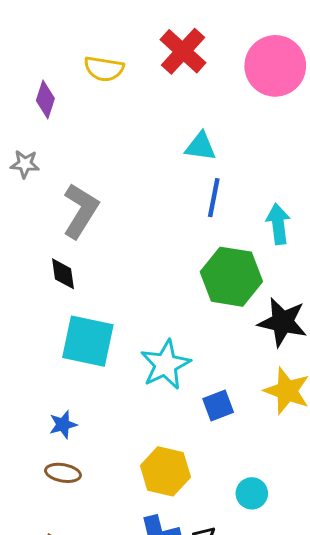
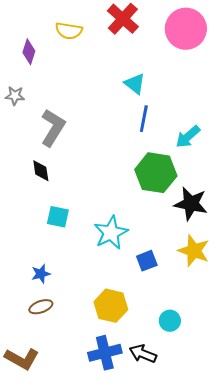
cyan triangle: (201, 146) -> (135, 84), turned 30
cyan arrow: (278, 224) -> (188, 137), turned -124
cyan square: (88, 341) -> (58, 217), size x0.6
brown ellipse: (63, 473) -> (41, 307), turned -30

